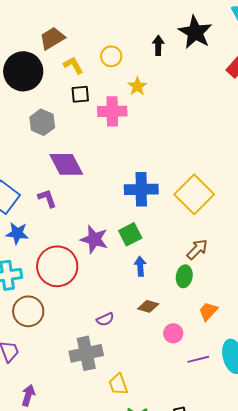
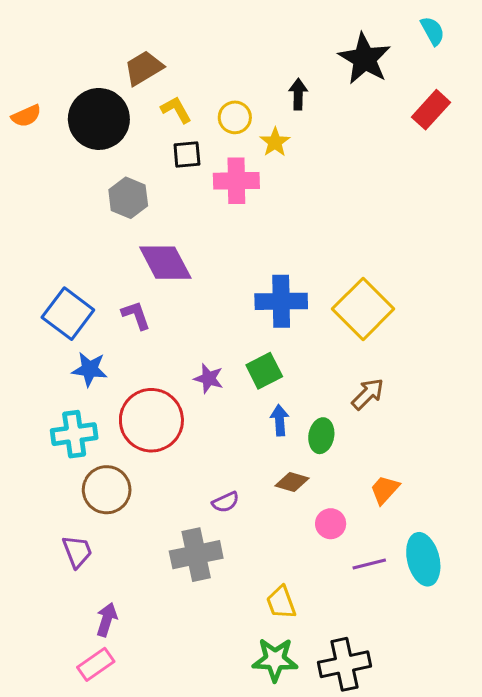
black arrow: (158, 45) -> (298, 94), moved
yellow circle: (111, 56) -> (235, 117), moved
purple star: (94, 239) -> (209, 379), size x0.7
green ellipse: (184, 276) -> (321, 436), moved
yellow trapezoid: (118, 384) -> (281, 603), moved

